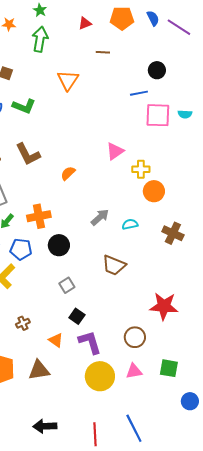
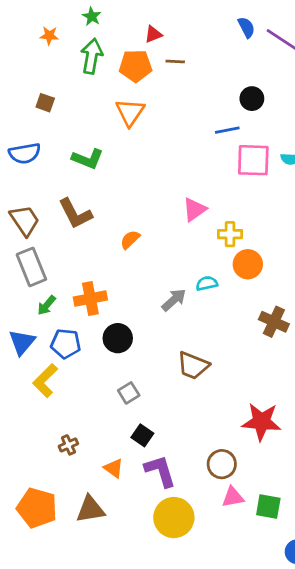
orange pentagon: (122, 18) -> (136, 66), moved
brown line: (103, 52) -> (175, 62), moved
green L-shape: (24, 106) -> (88, 159), moved
cyan semicircle: (130, 224) -> (207, 283), moved
pink triangle: (134, 371) -> (233, 497), moved

